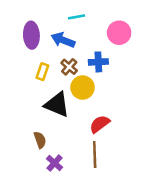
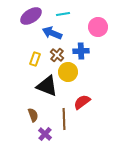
purple ellipse: (31, 35) -> (31, 16), moved, turned 60
brown line: (95, 154) -> (64, 119), moved

